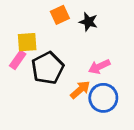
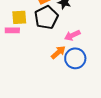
pink rectangle: (18, 60) -> (12, 30), turned 56
black pentagon: (48, 68) -> (46, 17), moved

